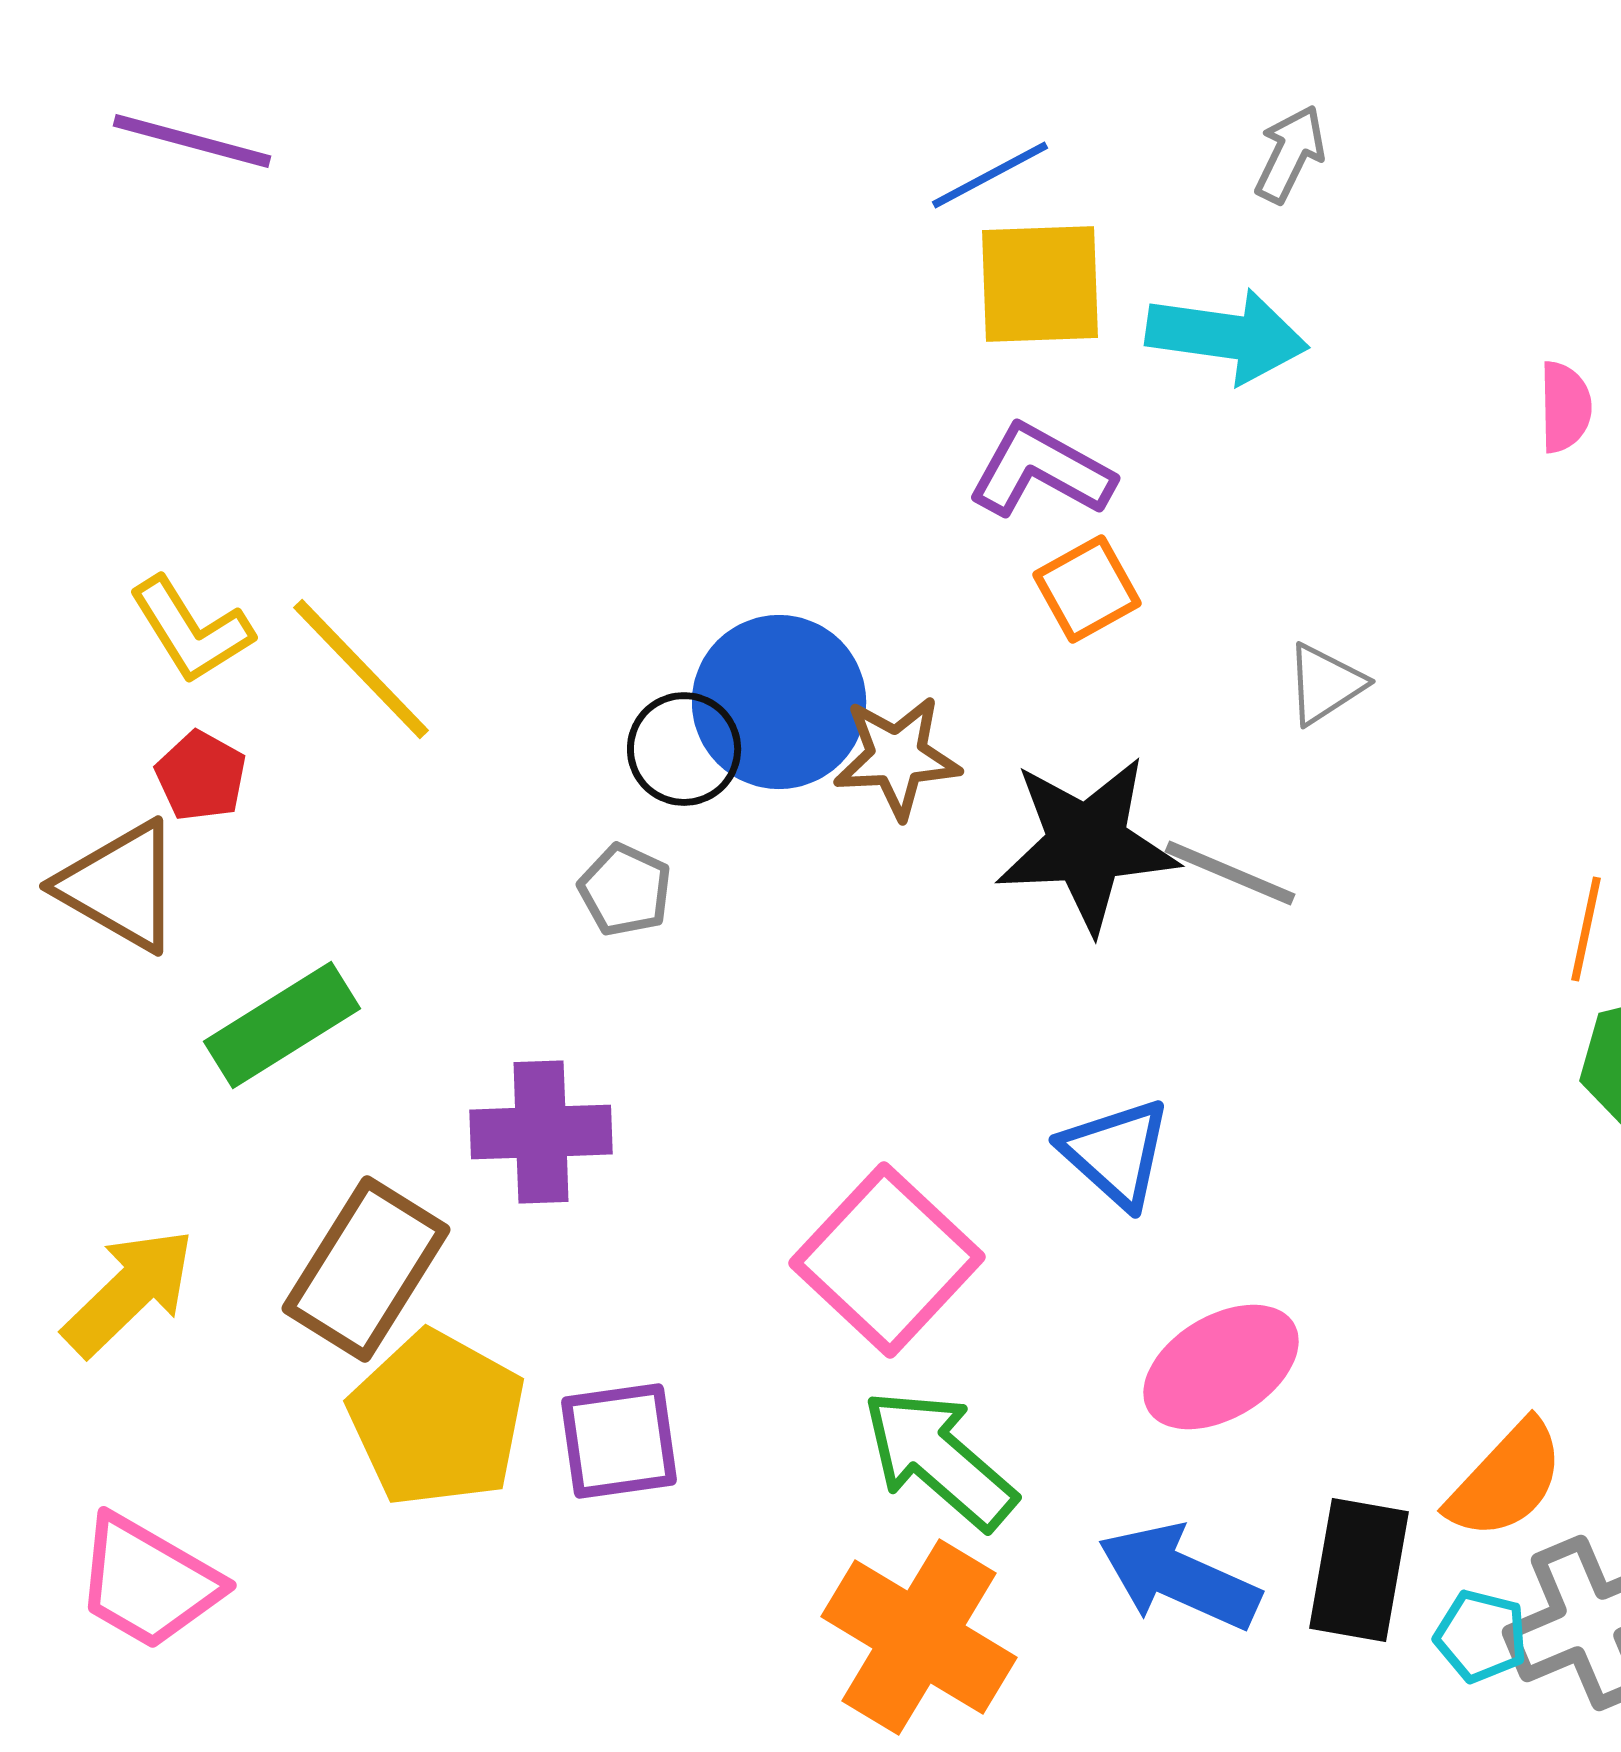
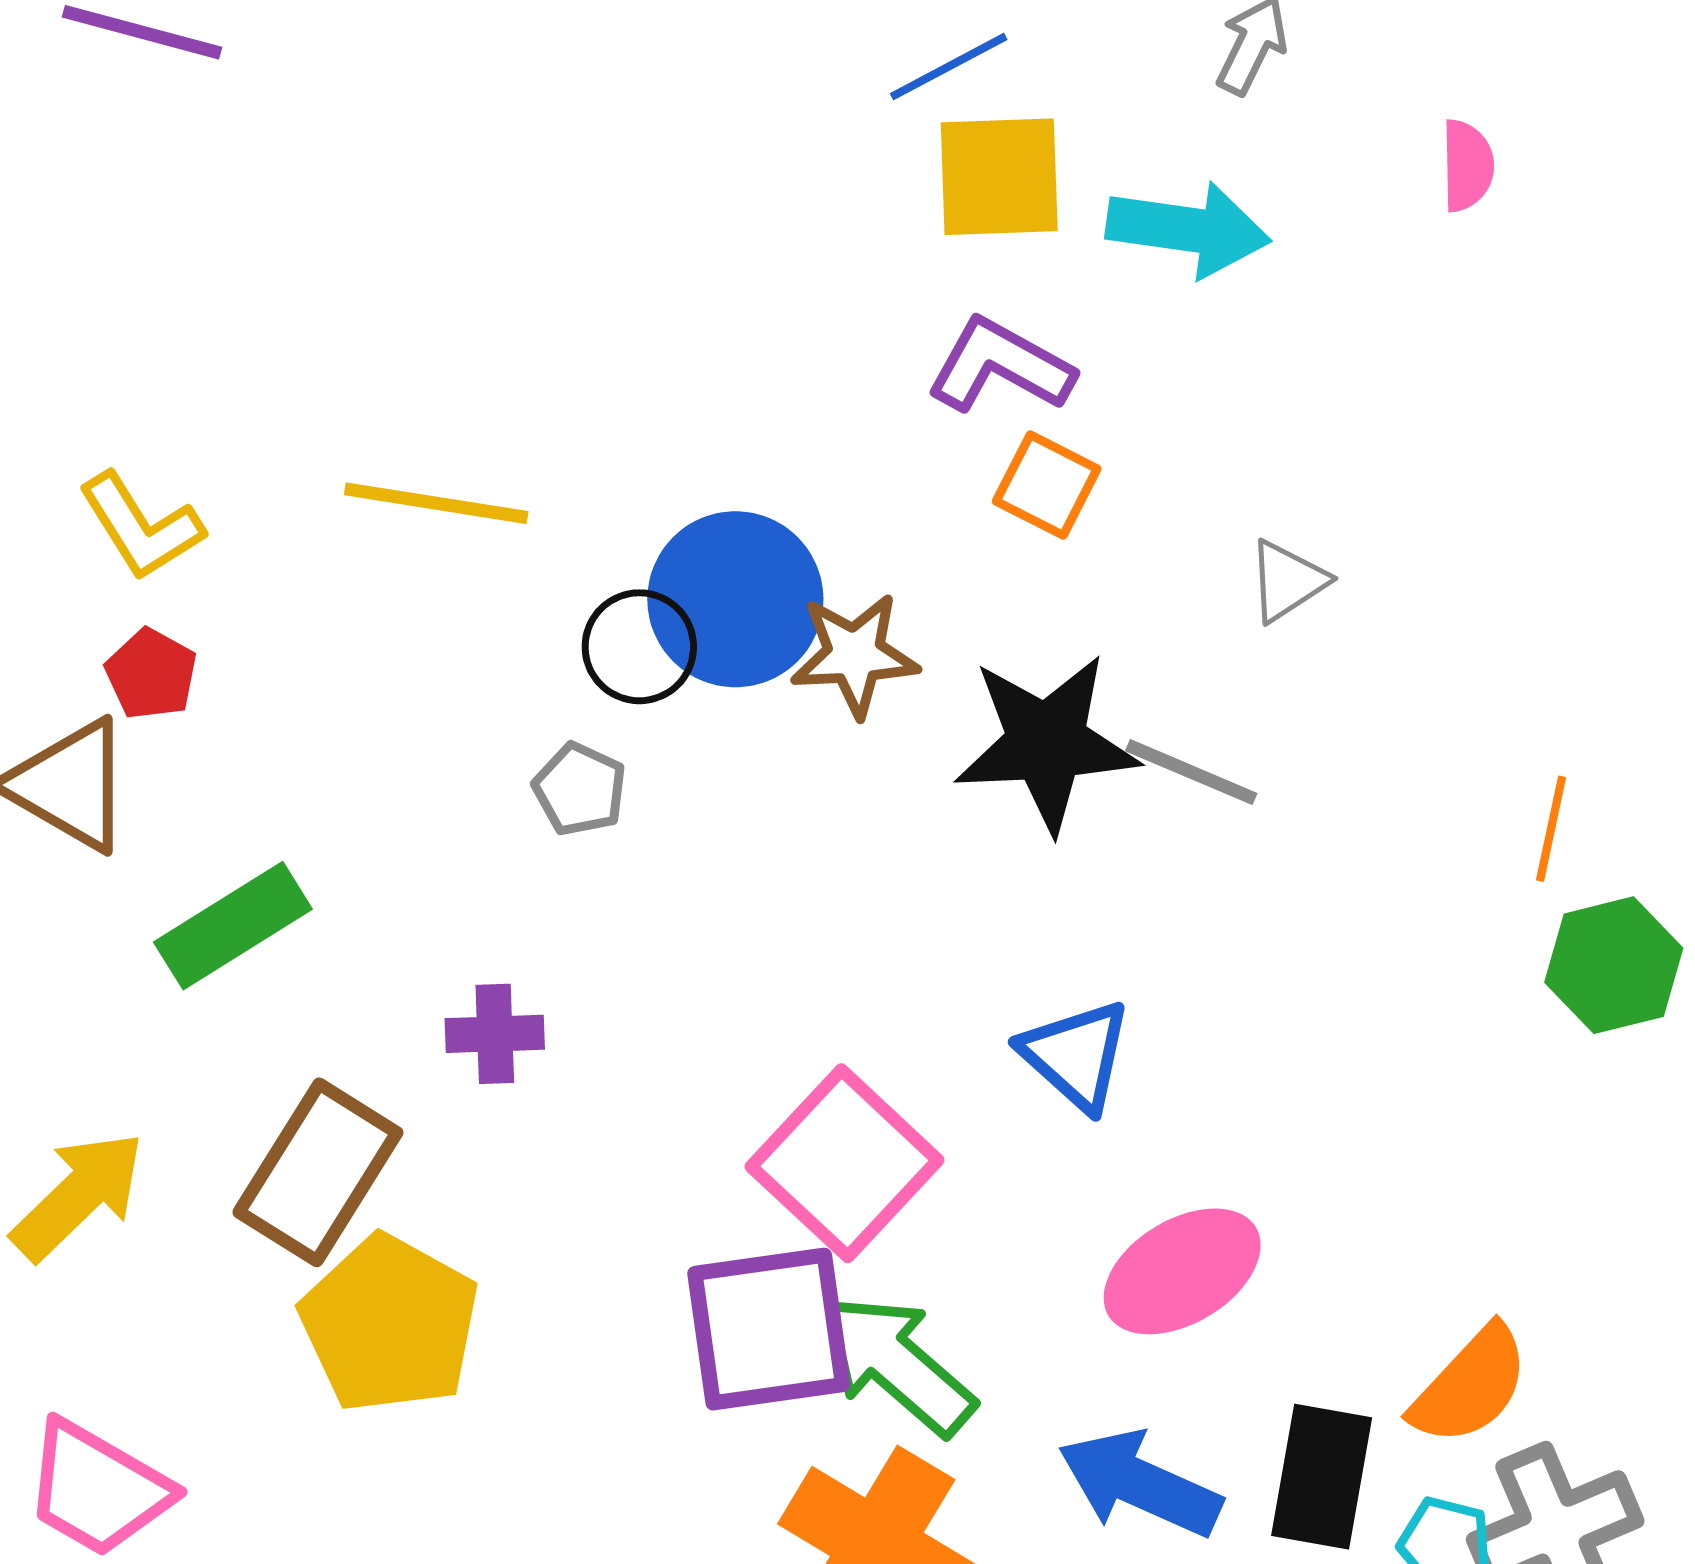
pink semicircle: (1565, 407) -> (1467, 166), moved
orange square: (1087, 589) -> (1047, 485), turned -34
yellow line: (361, 669) -> (436, 503), moved, turned -37
purple cross: (541, 1132) -> (495, 1034), size x0.7
purple square: (619, 1441) -> (769, 1329), moved, size x1.4

